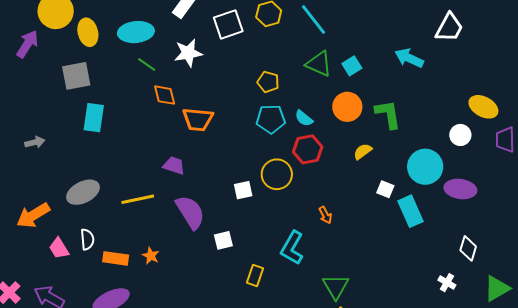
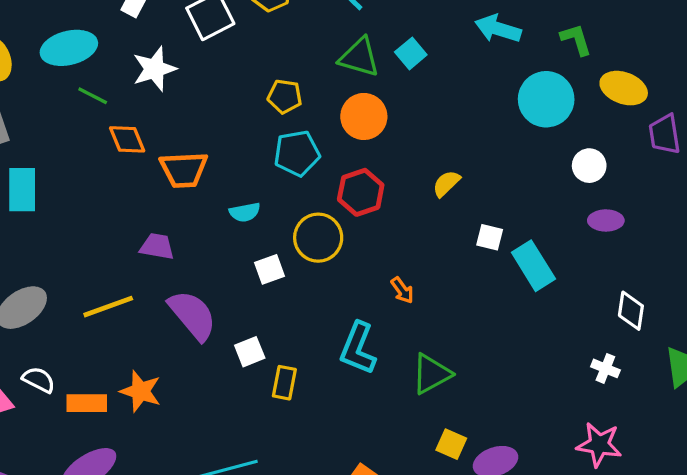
orange circle: (347, 107) -> (364, 116), moved
green L-shape: (388, 114) -> (576, 40), moved, size x0.7
cyan semicircle: (304, 118) -> (245, 212), moved, turned -42
white circle: (460, 135) -> (589, 166), moved
cyan circle: (425, 167) -> (546, 99), moved
purple ellipse: (460, 189) -> (606, 220), size x0.7
white semicircle: (87, 239) -> (39, 380), turned -50
orange star: (151, 256) -> (141, 391), size x1.5
yellow rectangle: (255, 276) -> (284, 383), moved
green triangle: (336, 287) -> (431, 374), moved, turned 40

